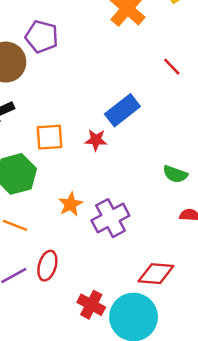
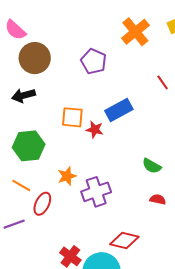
purple pentagon: (42, 37) -> (94, 61), moved
orange square: (49, 137) -> (72, 117), moved
red ellipse: (47, 266) -> (42, 204), moved

